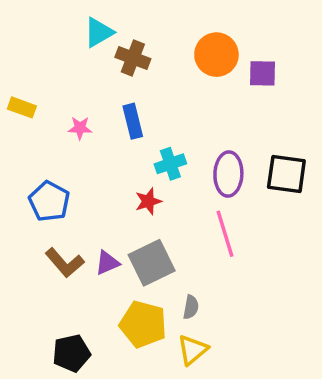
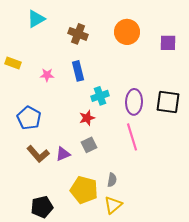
cyan triangle: (99, 32) -> (36, 19), moved
purple square: (263, 73) -> (168, 43), moved
gray square: (152, 263) -> (89, 145), moved, size x0.6

